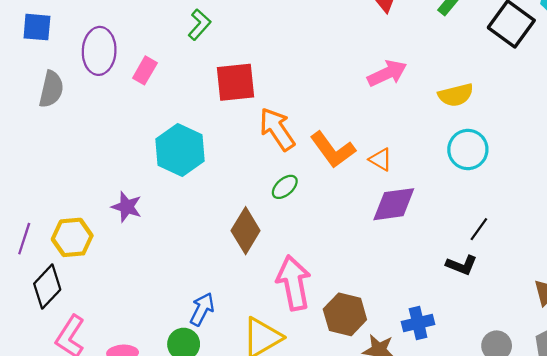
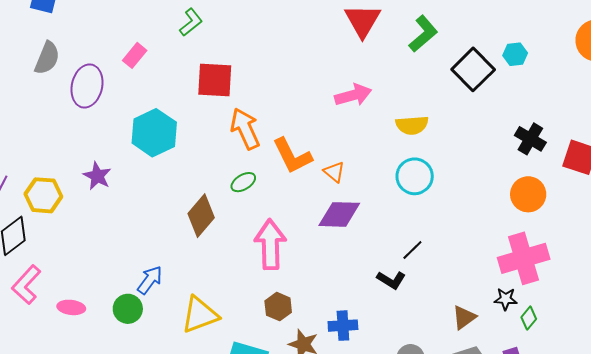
purple ellipse: (99, 51) -> (87, 86), moved
pink arrow: (294, 283) -> (270, 244), moved
brown hexagon: (345, 314) -> (278, 307), size x0.7

